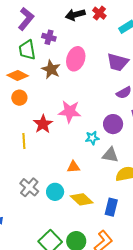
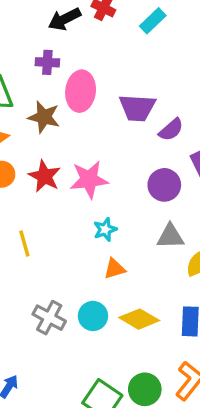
purple cross: (49, 37) -> (47, 62), moved
purple trapezoid: (118, 62) -> (137, 108), moved
red star: (43, 124) -> (44, 176), moved
cyan star: (92, 138) -> (105, 230), moved

